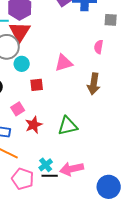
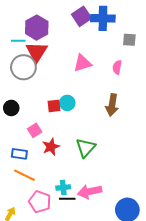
pink triangle: (64, 63) -> (83, 63), moved
cyan circle: (22, 64) -> (67, 103), moved
green triangle: (68, 126) -> (86, 148), turned -35
cyan cross: (46, 165) -> (63, 187), turned 32

